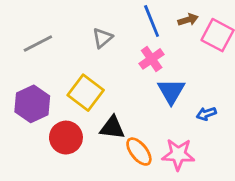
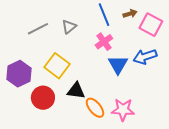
gray line: (38, 44) -> (38, 29), moved
blue arrow: (206, 114) -> (145, 57), moved, size x1.6

